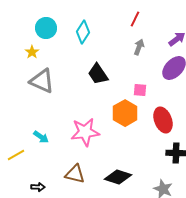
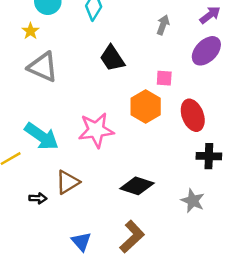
cyan arrow: (41, 137) -> (42, 136), size x1.8
brown triangle: (75, 174) -> (68, 182), moved, turned -45

